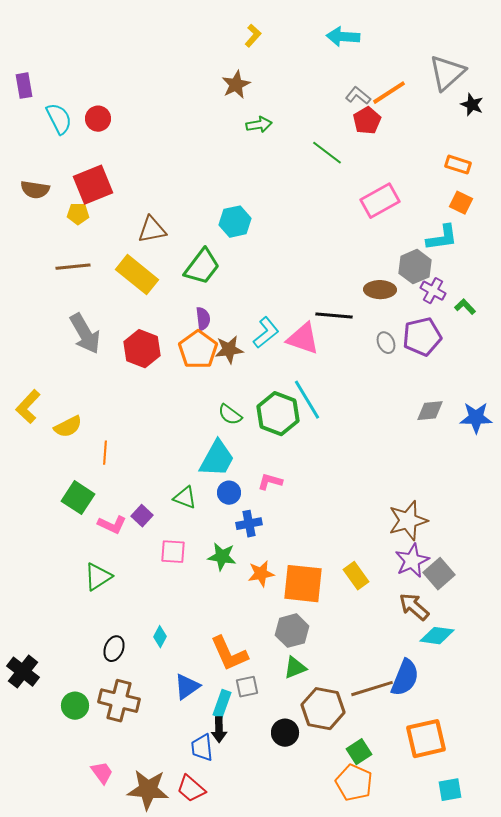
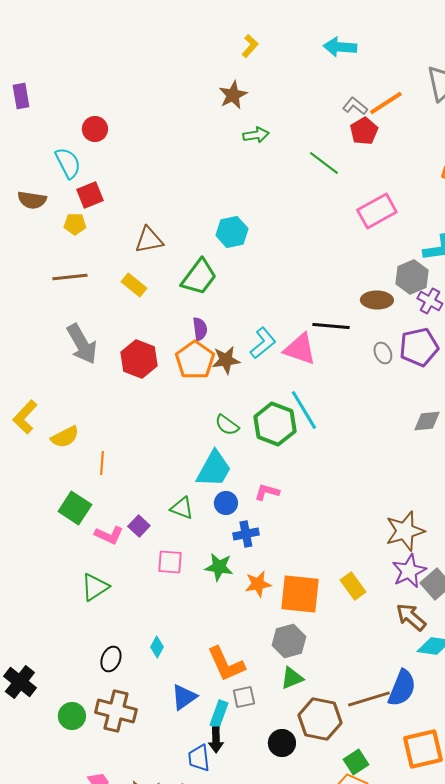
cyan semicircle: (59, 119) -> (68, 163), moved
red square: (93, 185) -> (90, 195), size x0.7
yellow rectangle: (137, 275) -> (134, 285), size x0.6

